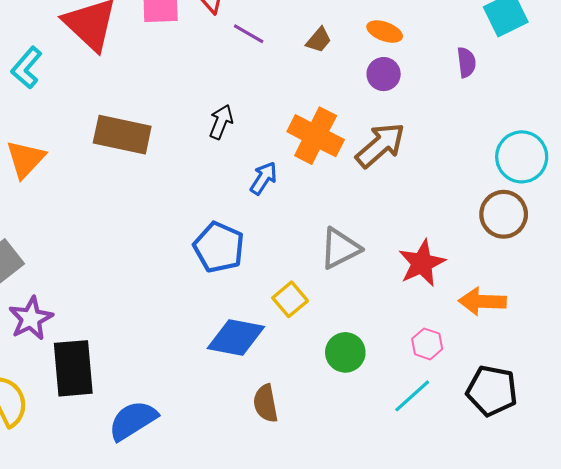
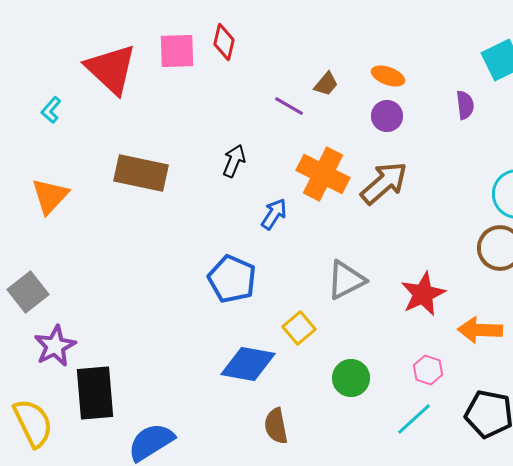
purple line: (249, 34) -> (289, 106), moved
cyan L-shape: (27, 68) -> (51, 110), size x0.7

